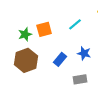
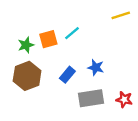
cyan line: (75, 24) -> (72, 33), moved
gray rectangle: (80, 79) -> (91, 98), size x1.5

